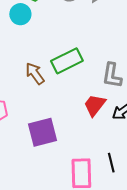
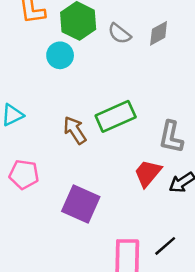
purple square: (42, 132) -> (81, 204), turned 36
black line: (111, 163) -> (165, 246), turned 60

